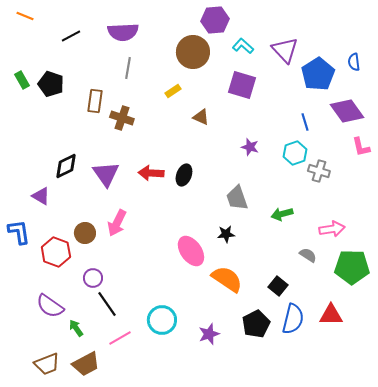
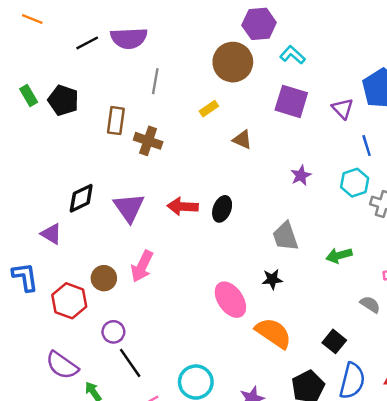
purple semicircle: (123, 32) -> (129, 38), moved
purple triangle: (285, 50) -> (343, 109), moved, size x0.7
purple star: (250, 147) -> (301, 175), turned 30

